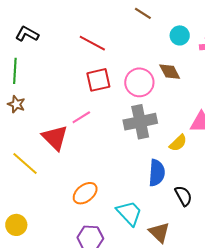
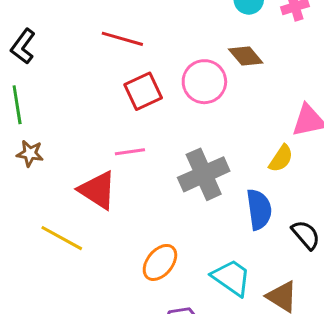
black L-shape: (27, 34) -> (23, 46), turned -70
pink line: (81, 117) -> (130, 152), turned 36
gray cross: (140, 122) -> (204, 174), moved

